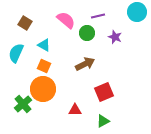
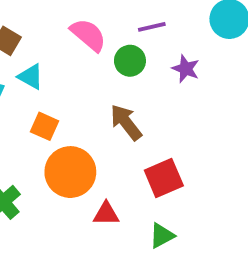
cyan triangle: (44, 45) -> (31, 77), moved
brown arrow: (85, 64) -> (126, 122), turned -102
orange circle: (43, 89) -> (70, 172), moved

